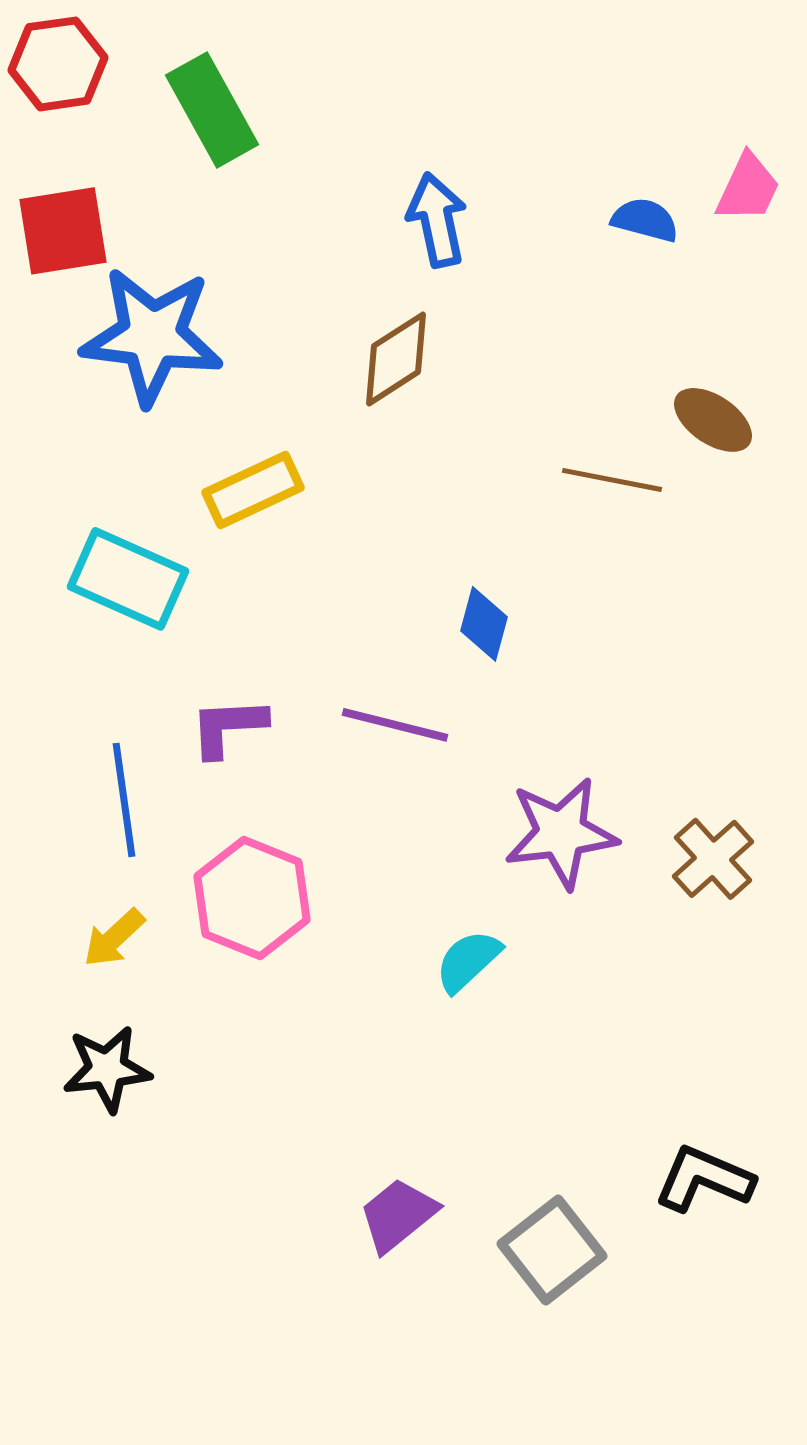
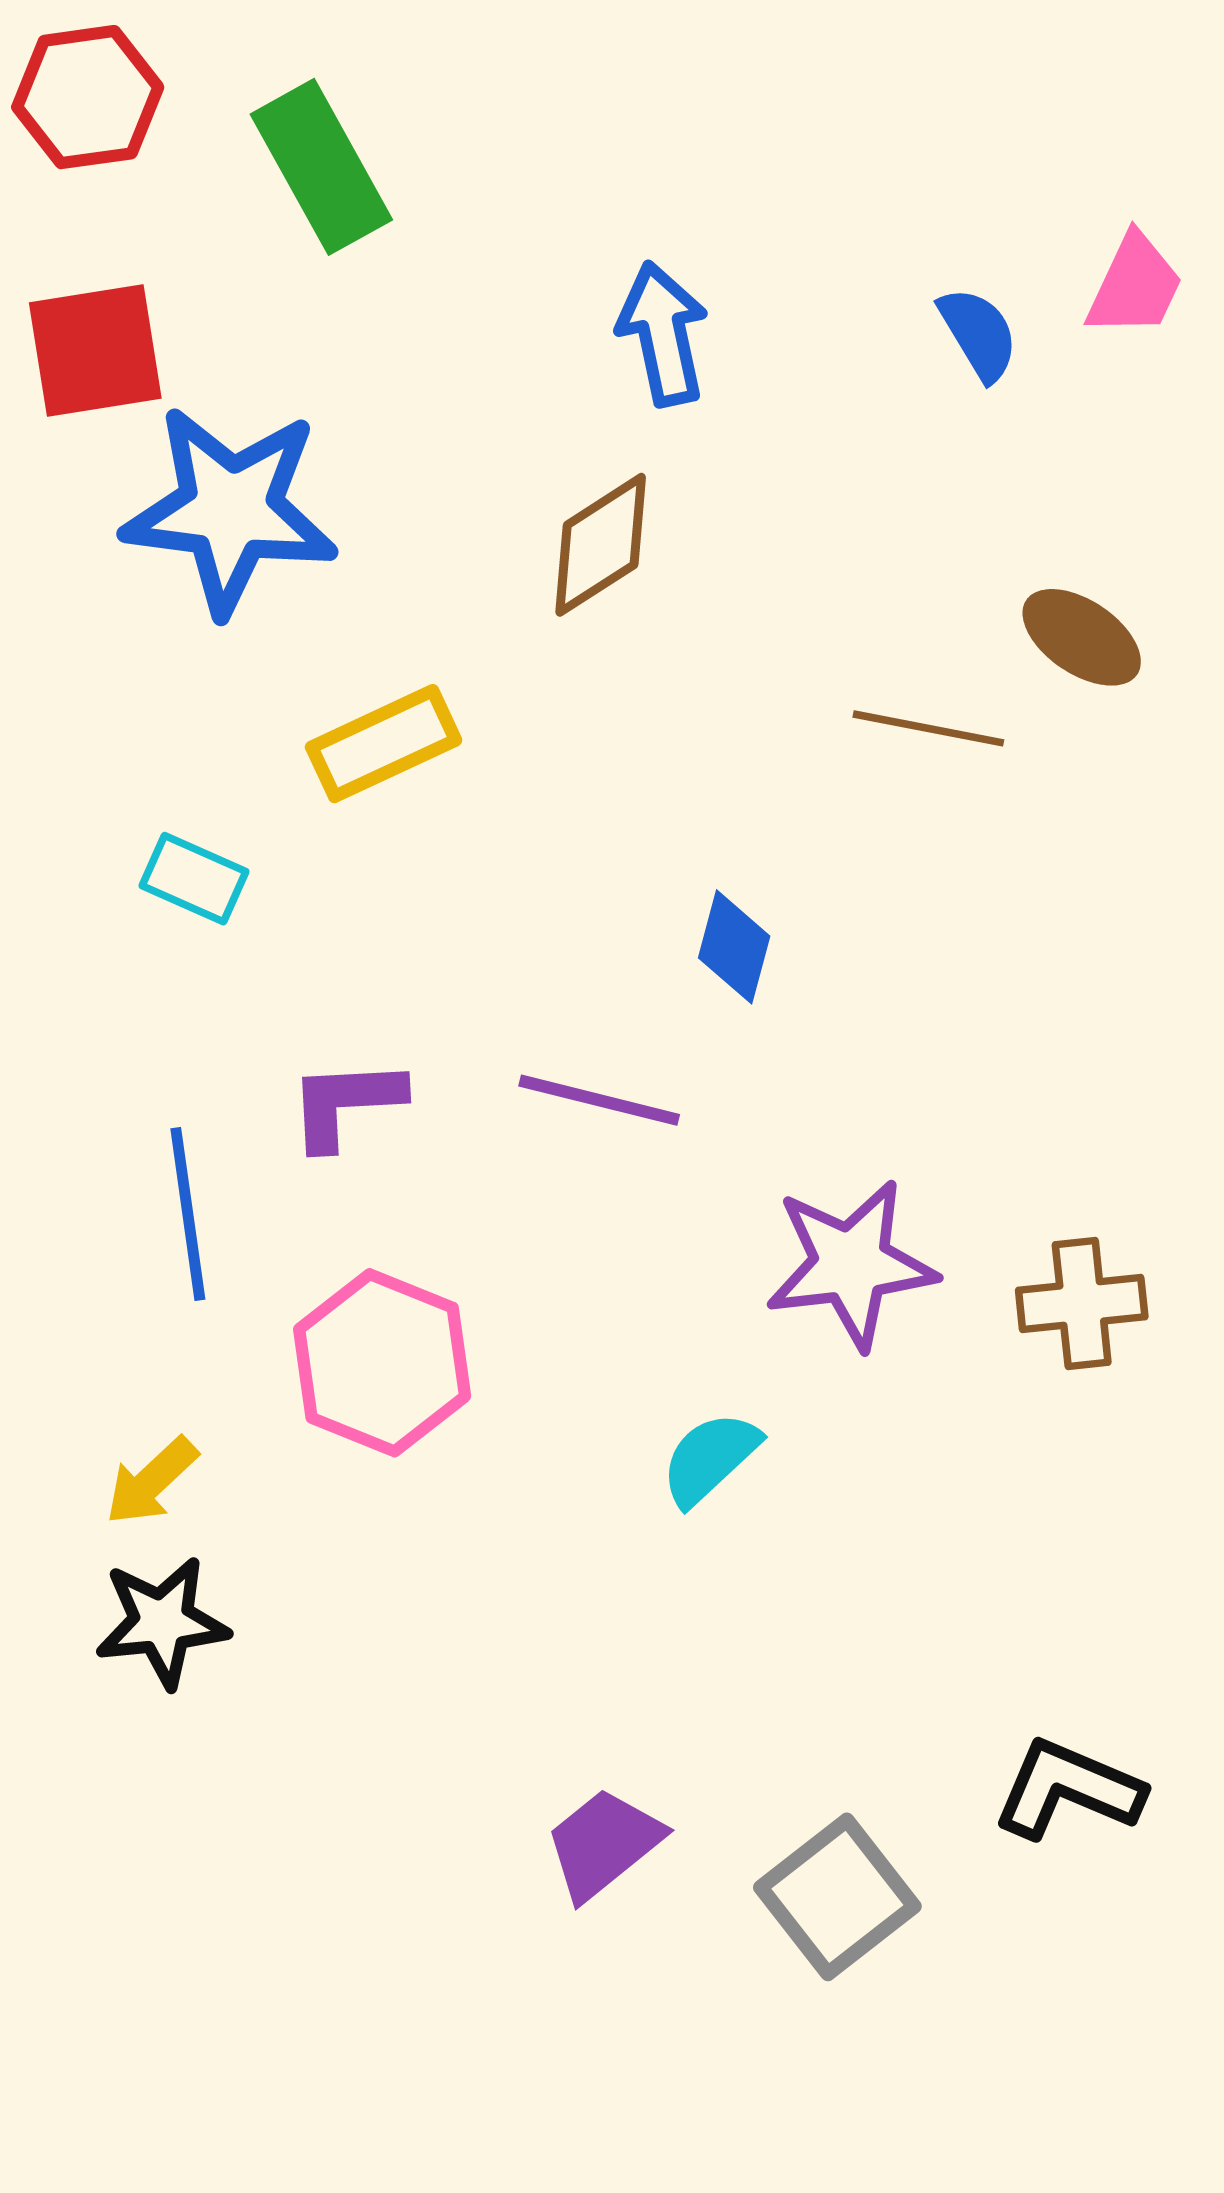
blue semicircle: (645, 220) -> (978, 334), turned 44
cyan rectangle: (128, 579) -> (194, 879), size x0.6
brown cross: (713, 859) -> (1082, 1304), turned 36
yellow arrow: (114, 938) -> (151, 1481), moved

